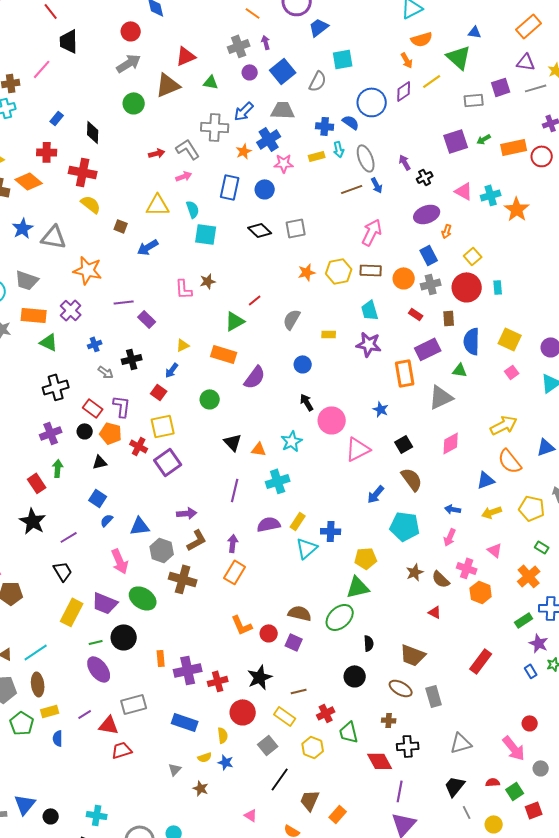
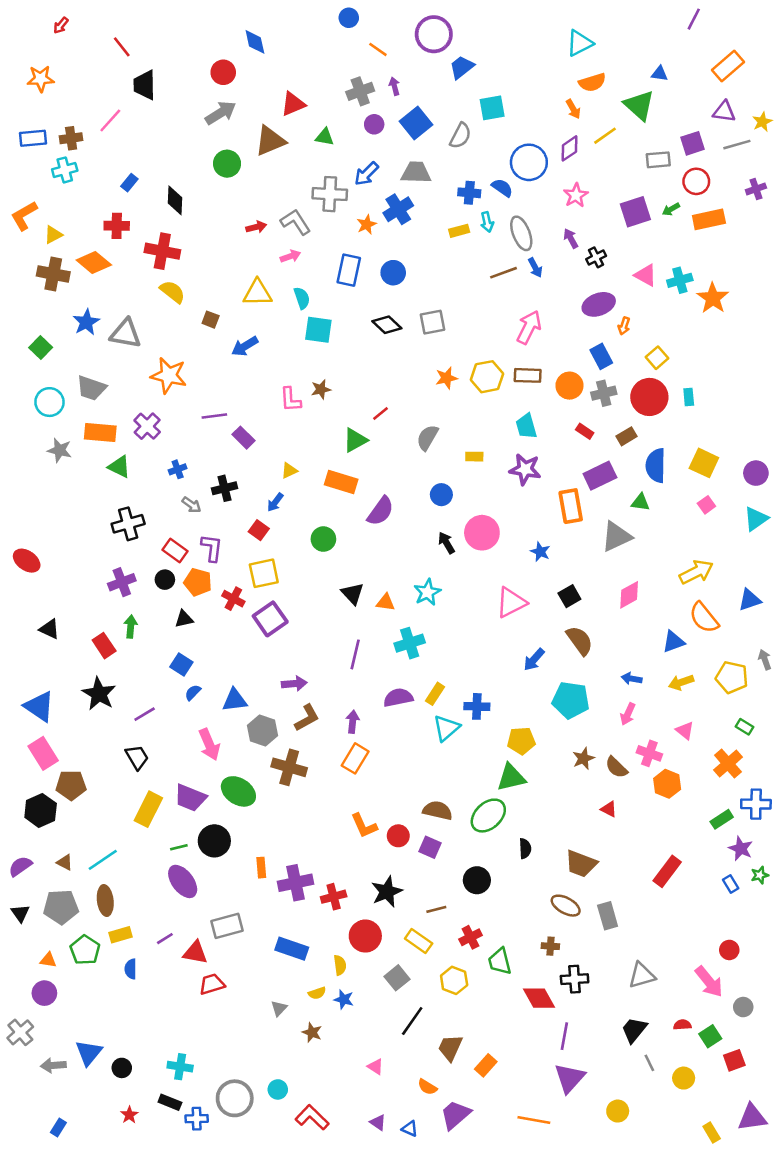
red circle: (542, 156) -> (696, 181), moved
pink star: (284, 163) -> (576, 195), moved, turned -30
brown rectangle: (449, 318) -> (627, 436), turned 63
pink circle: (332, 420) -> (482, 533), moved
black circle: (355, 676) -> (477, 880), moved

